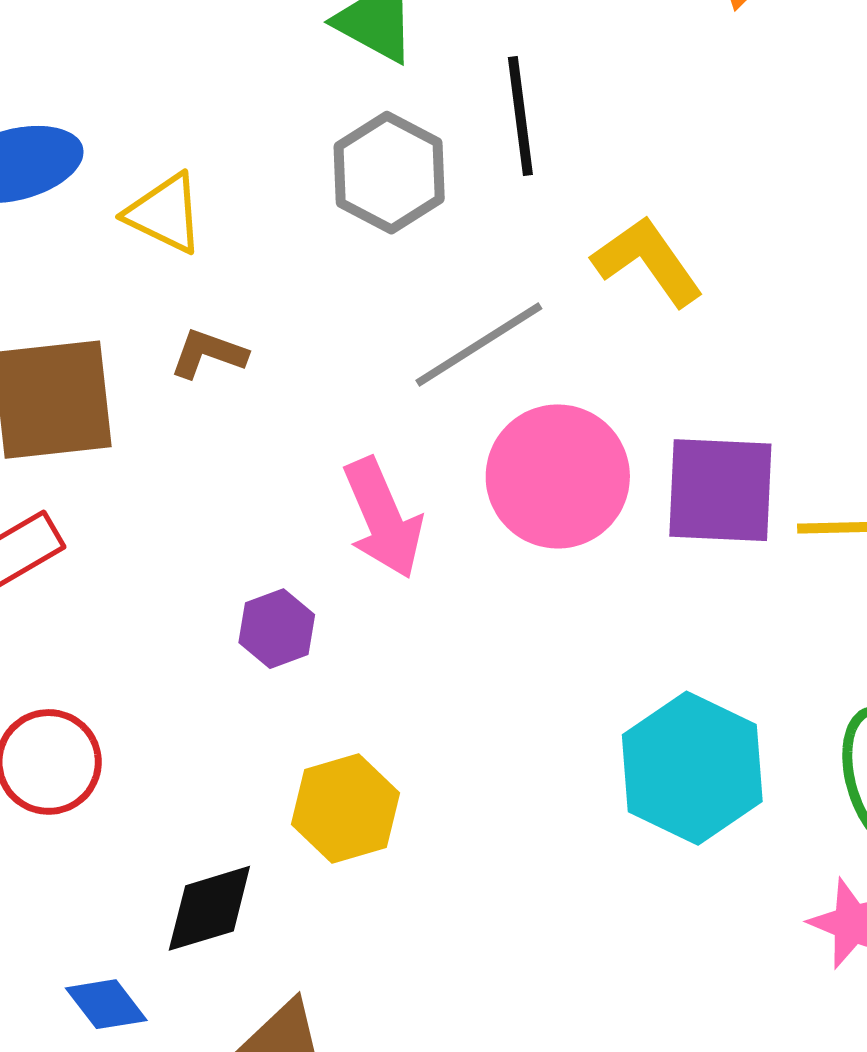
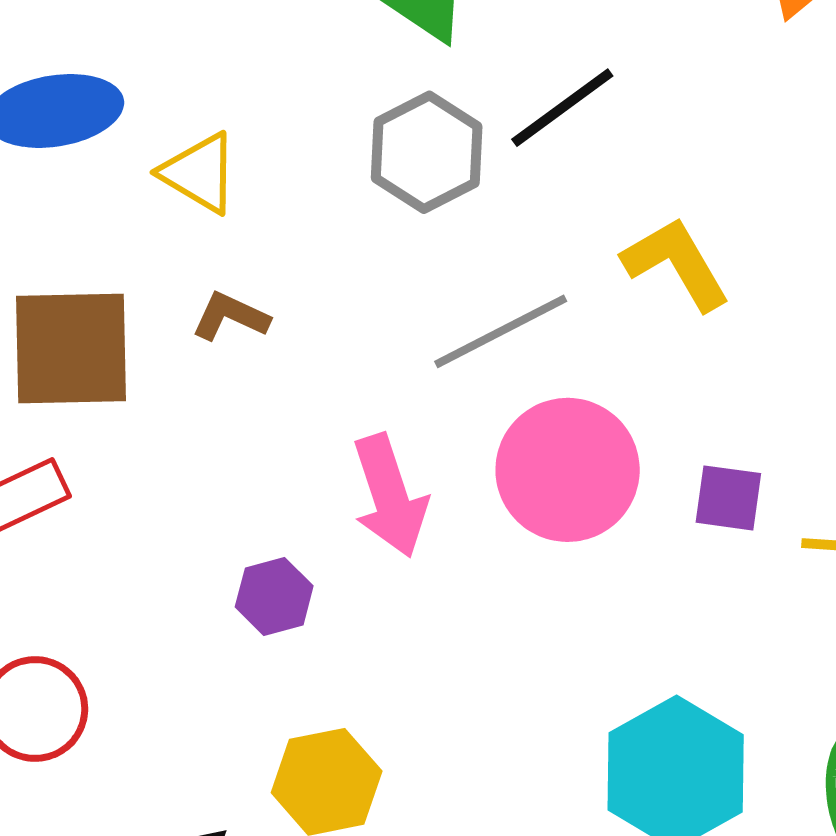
black line: (520, 116) -> (562, 108), turned 56
purple square: (720, 490) -> (728, 498), size x0.6

